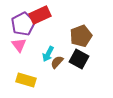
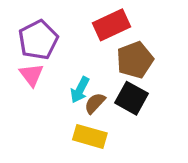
red rectangle: (40, 15) -> (111, 25), moved
yellow rectangle: (26, 80) -> (90, 136), moved

